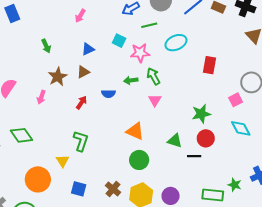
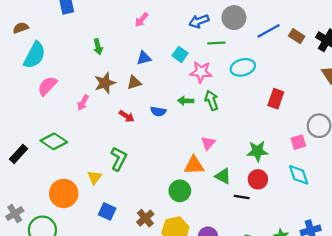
pink triangle: (155, 100) -> (208, 143), moved
red arrow: (81, 103) -> (127, 116), turned 80
orange triangle: (135, 131) -> (194, 165), moved, turned -36
green diamond: (21, 135) -> (54, 141), turned -30

